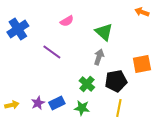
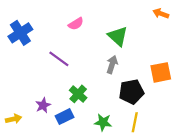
green cross: (87, 84) -> (78, 94), moved
purple star: (38, 103) -> (43, 105), moved
green star: (82, 108) -> (103, 122), moved

